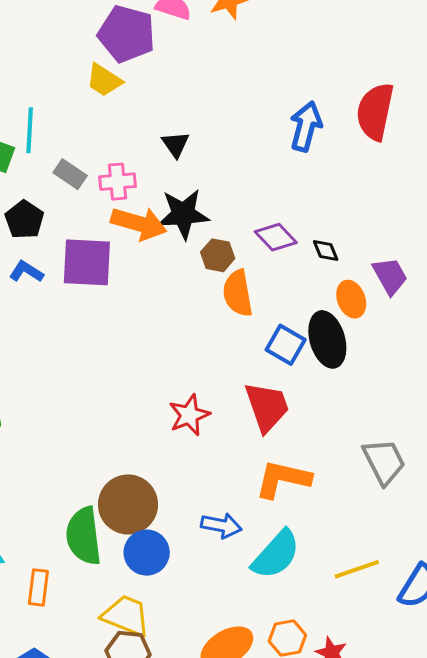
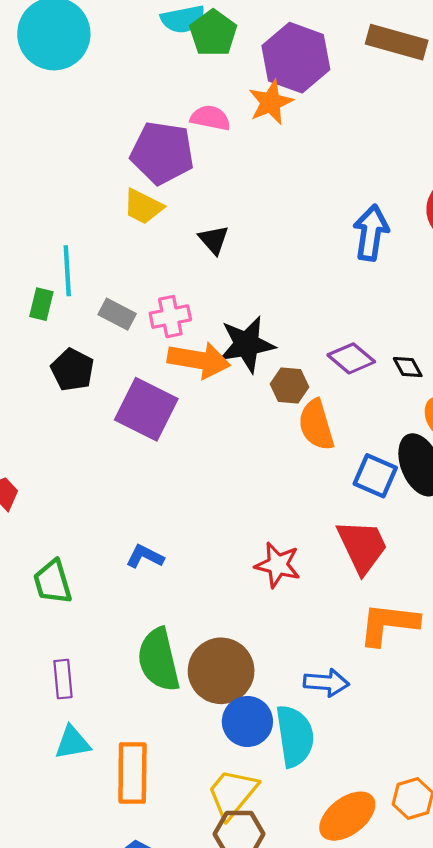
black triangle: (176, 144) -> (214, 240), moved
purple square: (87, 262) -> (146, 409), turned 30
blue L-shape: (26, 272) -> (145, 557), moved
red star: (189, 415) -> (278, 565), turned -30
green semicircle: (84, 536) -> (159, 660), moved
cyan semicircle: (276, 555) -> (295, 736), moved, turned -44
orange rectangle: (38, 587) -> (132, 773), size x1.5
yellow trapezoid: (126, 616) -> (232, 794), turned -66

